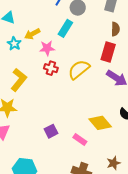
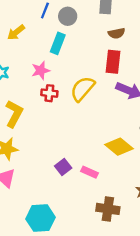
brown semicircle: (115, 29) -> (117, 33), turned 88
yellow arrow: (32, 34) -> (16, 32), moved
pink rectangle: (80, 140) -> (89, 172), moved

